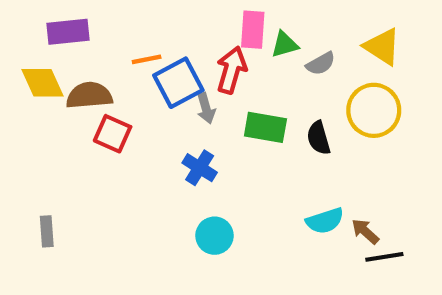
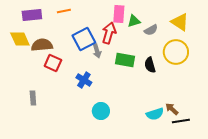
orange line: (147, 59) -> (64, 11), moved
blue cross: (200, 168) -> (84, 80), moved
cyan semicircle: (325, 221) -> (155, 114), moved
gray rectangle: (47, 231) -> (33, 98), moved

